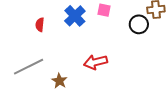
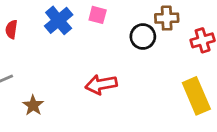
red arrow: (96, 62) -> (101, 84), moved

